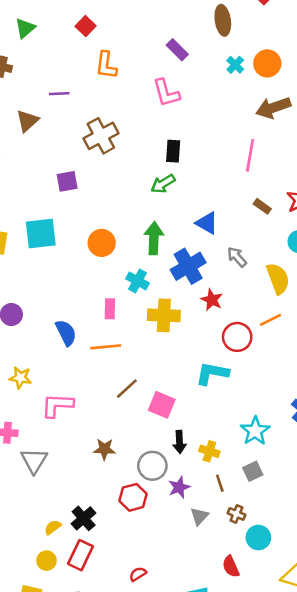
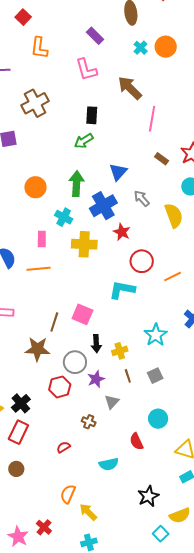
brown arrow: (273, 108) -> (130, 88), moved, turned 64
blue triangle: (207, 223) -> (118, 172), turned 42
orange line: (271, 320) -> (173, 276), moved
brown line: (127, 389) -> (54, 322), moved, turned -30
brown star: (104, 449) -> (37, 349), size x1.4
yellow cross: (209, 451) -> (120, 351), turned -35
gray square: (253, 471) -> (155, 376), moved
brown cross: (236, 514) -> (89, 422), moved

